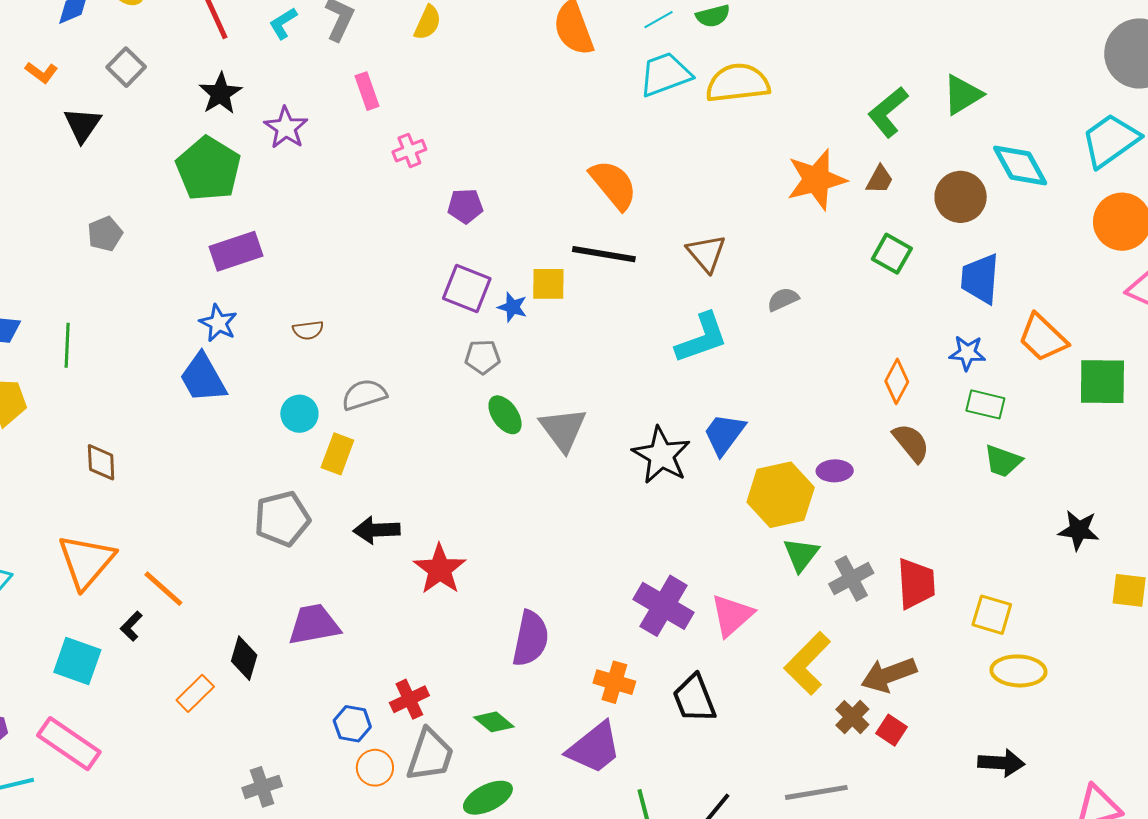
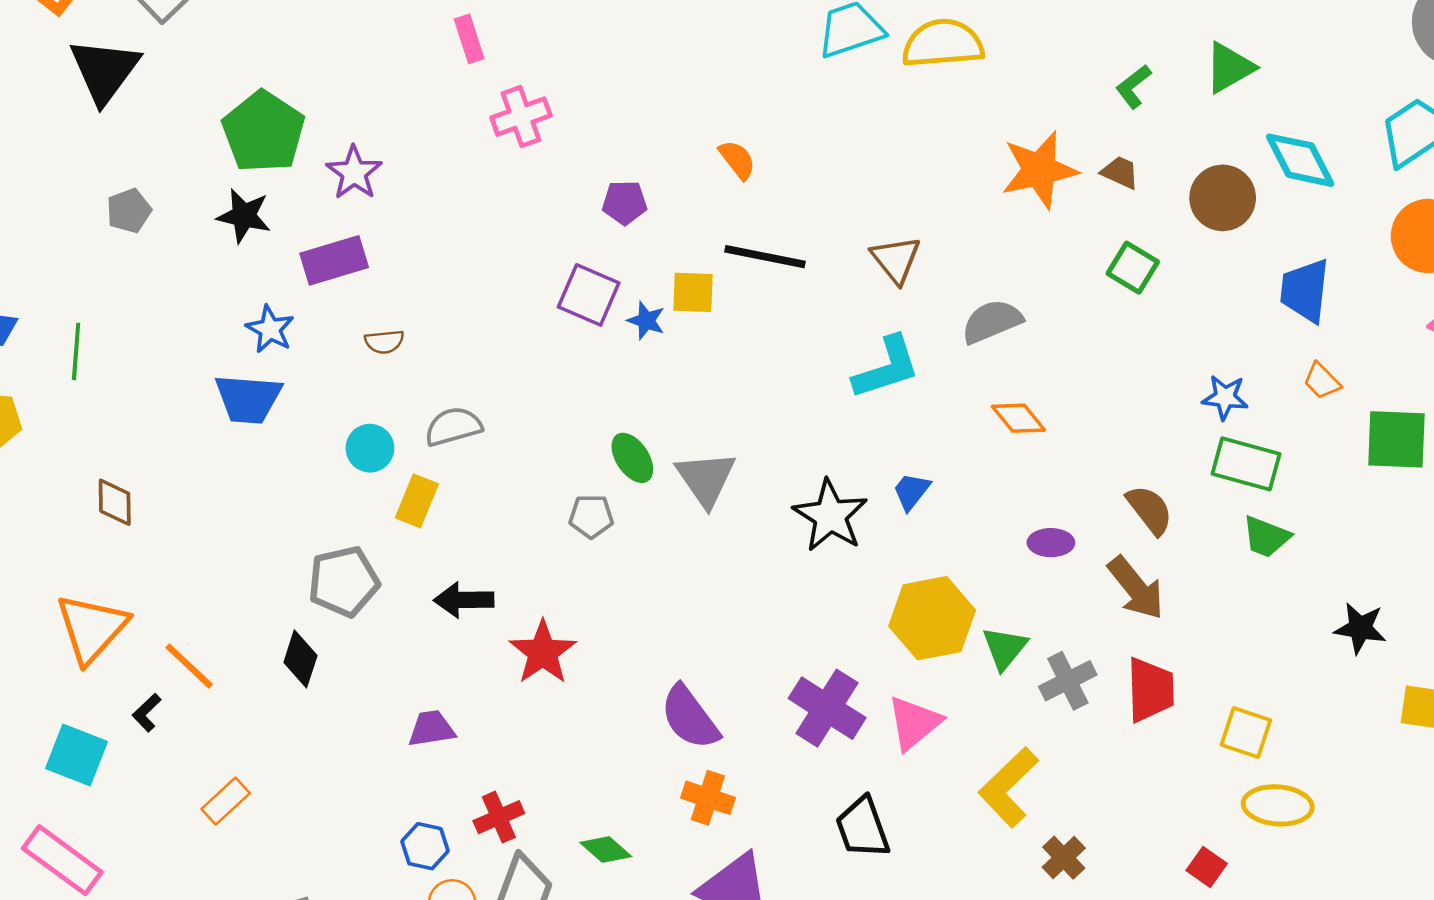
black star: (220, 94) -> (244, 216), moved, turned -30
green L-shape: (888, 112) -> (1133, 86), size x0.7
black triangle: (82, 125) -> (104, 71), size x1.5
purple star: (286, 128) -> (354, 173), moved
pink cross: (409, 151) -> (521, 117), size x1.4
brown trapezoid: (880, 180) -> (1120, 172), turned -96
orange semicircle: (613, 185) -> (737, 160), moved, size x0.6
purple pentagon: (465, 206) -> (625, 203), moved
purple rectangle: (236, 251) -> (334, 260), moved
blue trapezoid: (980, 279) -> (1305, 290), moved
gray semicircle: (783, 299) -> (992, 321), size x1.5
orange trapezoid: (1043, 338) -> (1322, 381), size x0.6
gray pentagon: (482, 357) -> (591, 516), moved
blue trapezoid: (203, 378) -> (248, 399), turned -58
orange diamond: (897, 381) -> (1018, 418), moved, turned -69
green rectangle: (985, 404) -> (1246, 464), size x1.4
blue trapezoid: (724, 434) -> (911, 491), size x0.7
yellow hexagon: (781, 495) -> (932, 618), moved
purple trapezoid: (314, 624) -> (432, 729), moved, size x0.7
purple semicircle: (531, 639) -> (690, 717), moved, turned 130
black diamond: (244, 658) -> (300, 659), moved
brown arrow: (889, 675) -> (1136, 588), moved, turned -110
orange cross: (614, 682) -> (708, 798), moved
red square: (891, 730) -> (1207, 867), moved

